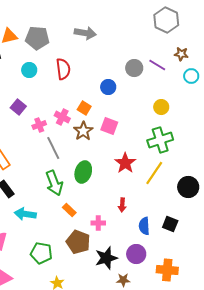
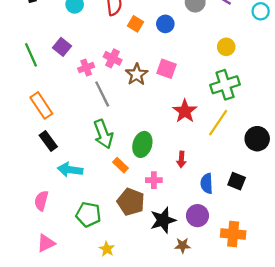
orange square: (84, 108) -> (135, 24), moved
green ellipse: (83, 172) -> (142, 144), moved

